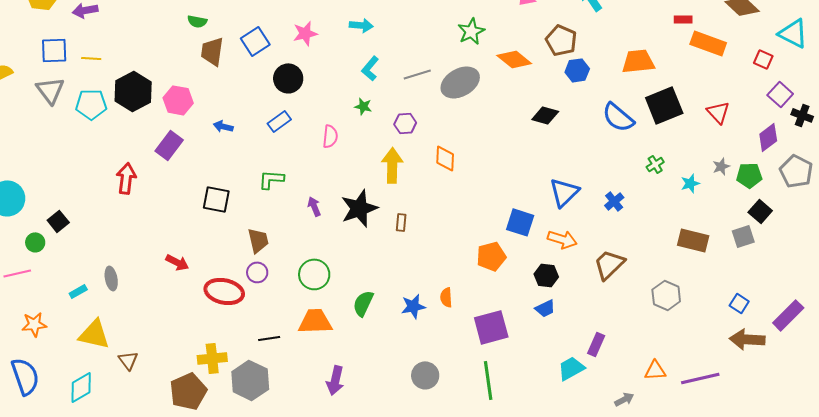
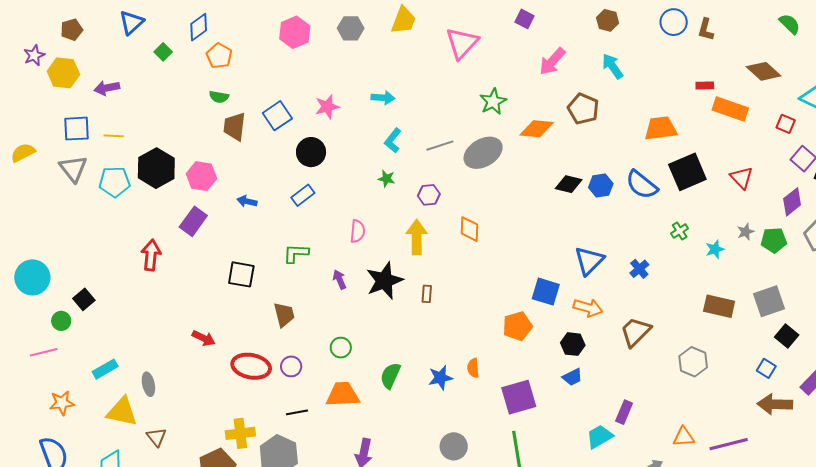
orange diamond: (514, 59) -> (537, 129), turned -32
blue hexagon: (577, 70) -> (601, 186), moved
pink semicircle: (330, 136) -> (358, 231), moved
black square: (760, 211) -> (787, 336), moved
gray square: (743, 236) -> (769, 301), size x1.4
purple circle: (257, 272) -> (291, 366), moved
green circle: (314, 274) -> (341, 348), size x0.7
gray ellipse: (111, 278) -> (148, 384), moved
cyan rectangle: (78, 291) -> (105, 369), size x1.4

